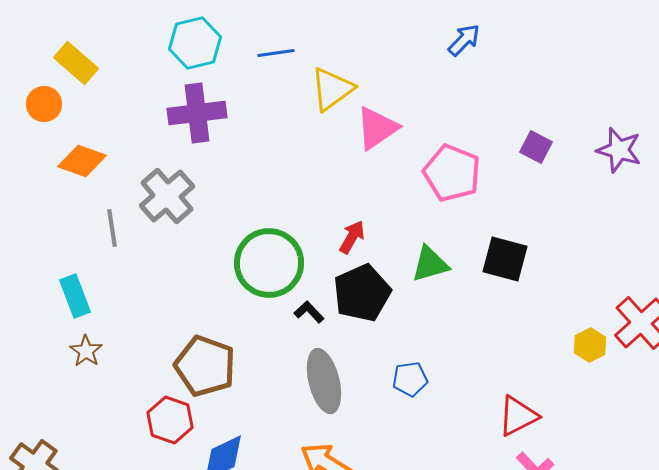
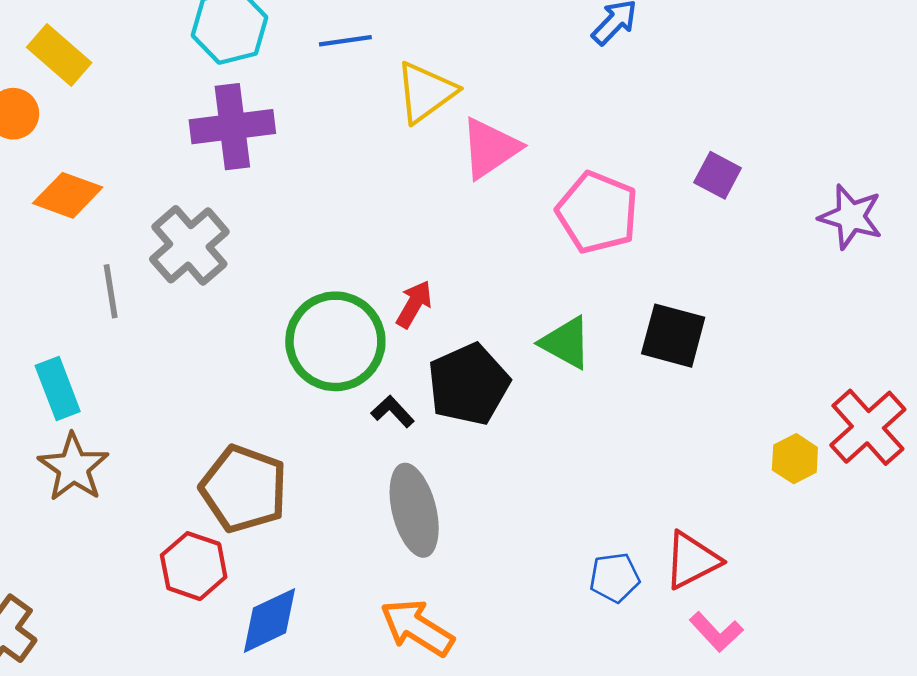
purple star: (619, 150) -> (851, 217), moved
red arrow: (352, 237) -> (414, 304), moved
green triangle: (430, 264) -> (566, 343), turned 45
brown star: (86, 351) -> (73, 467), size x1.5
blue pentagon: (410, 379) -> (615, 578), moved

